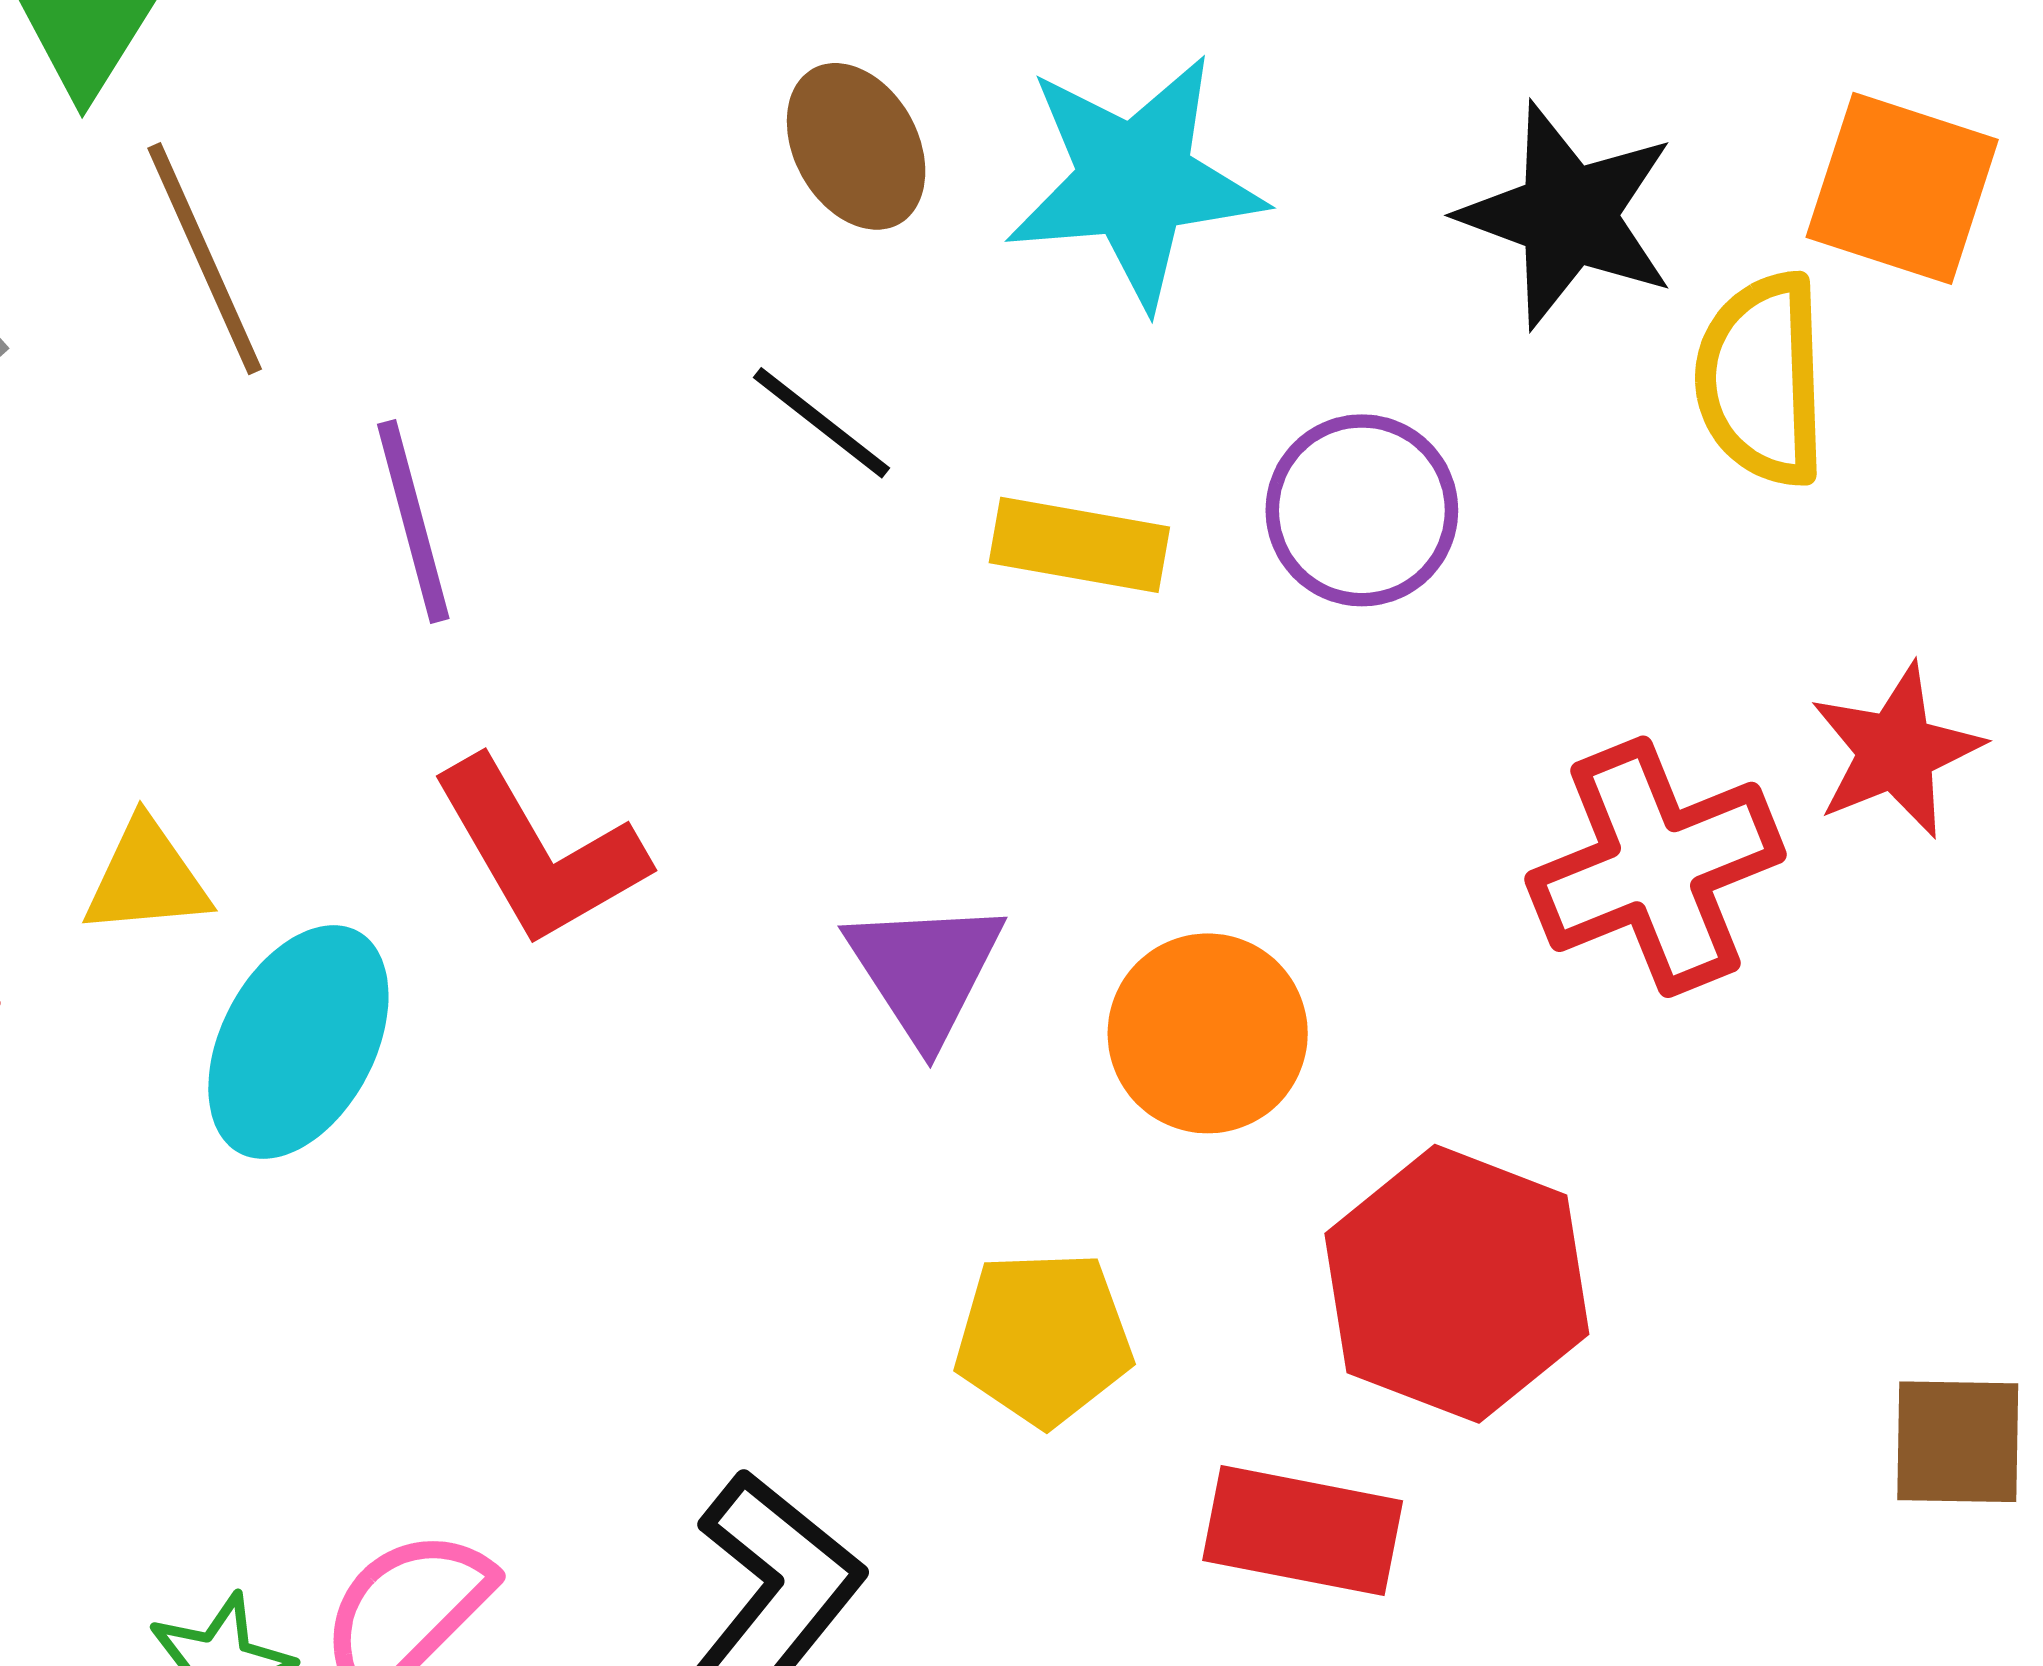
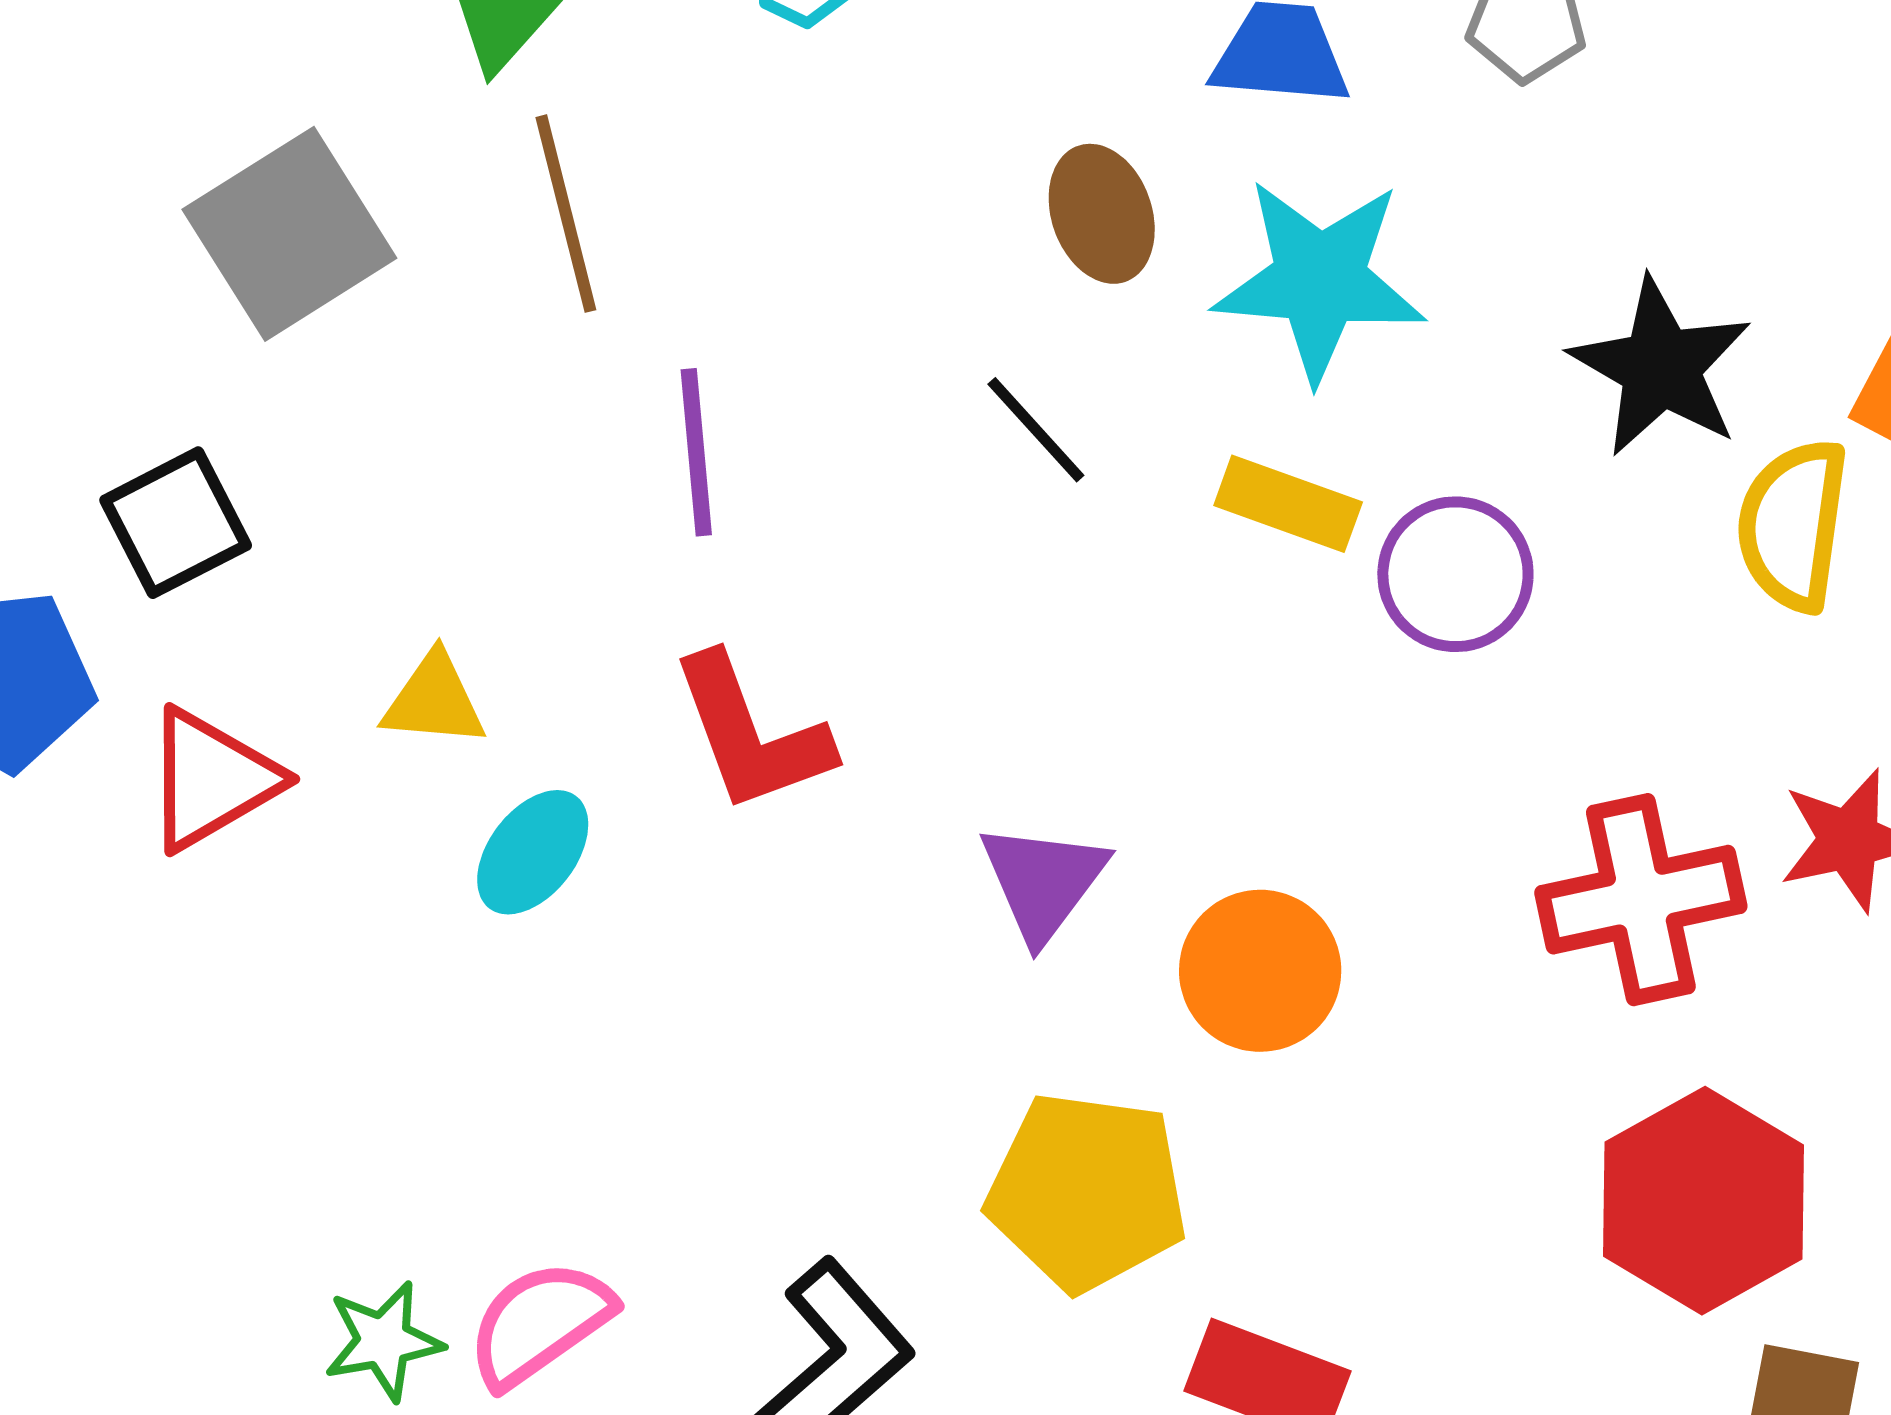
yellow rectangle: (1079, 545) -> (1288, 504), moved
cyan ellipse: (298, 1042) -> (533, 852), size x0.7
red hexagon: (1457, 1284) -> (1703, 1201), moved
yellow pentagon: (1044, 1338) -> (1087, 1192), size x1.4

